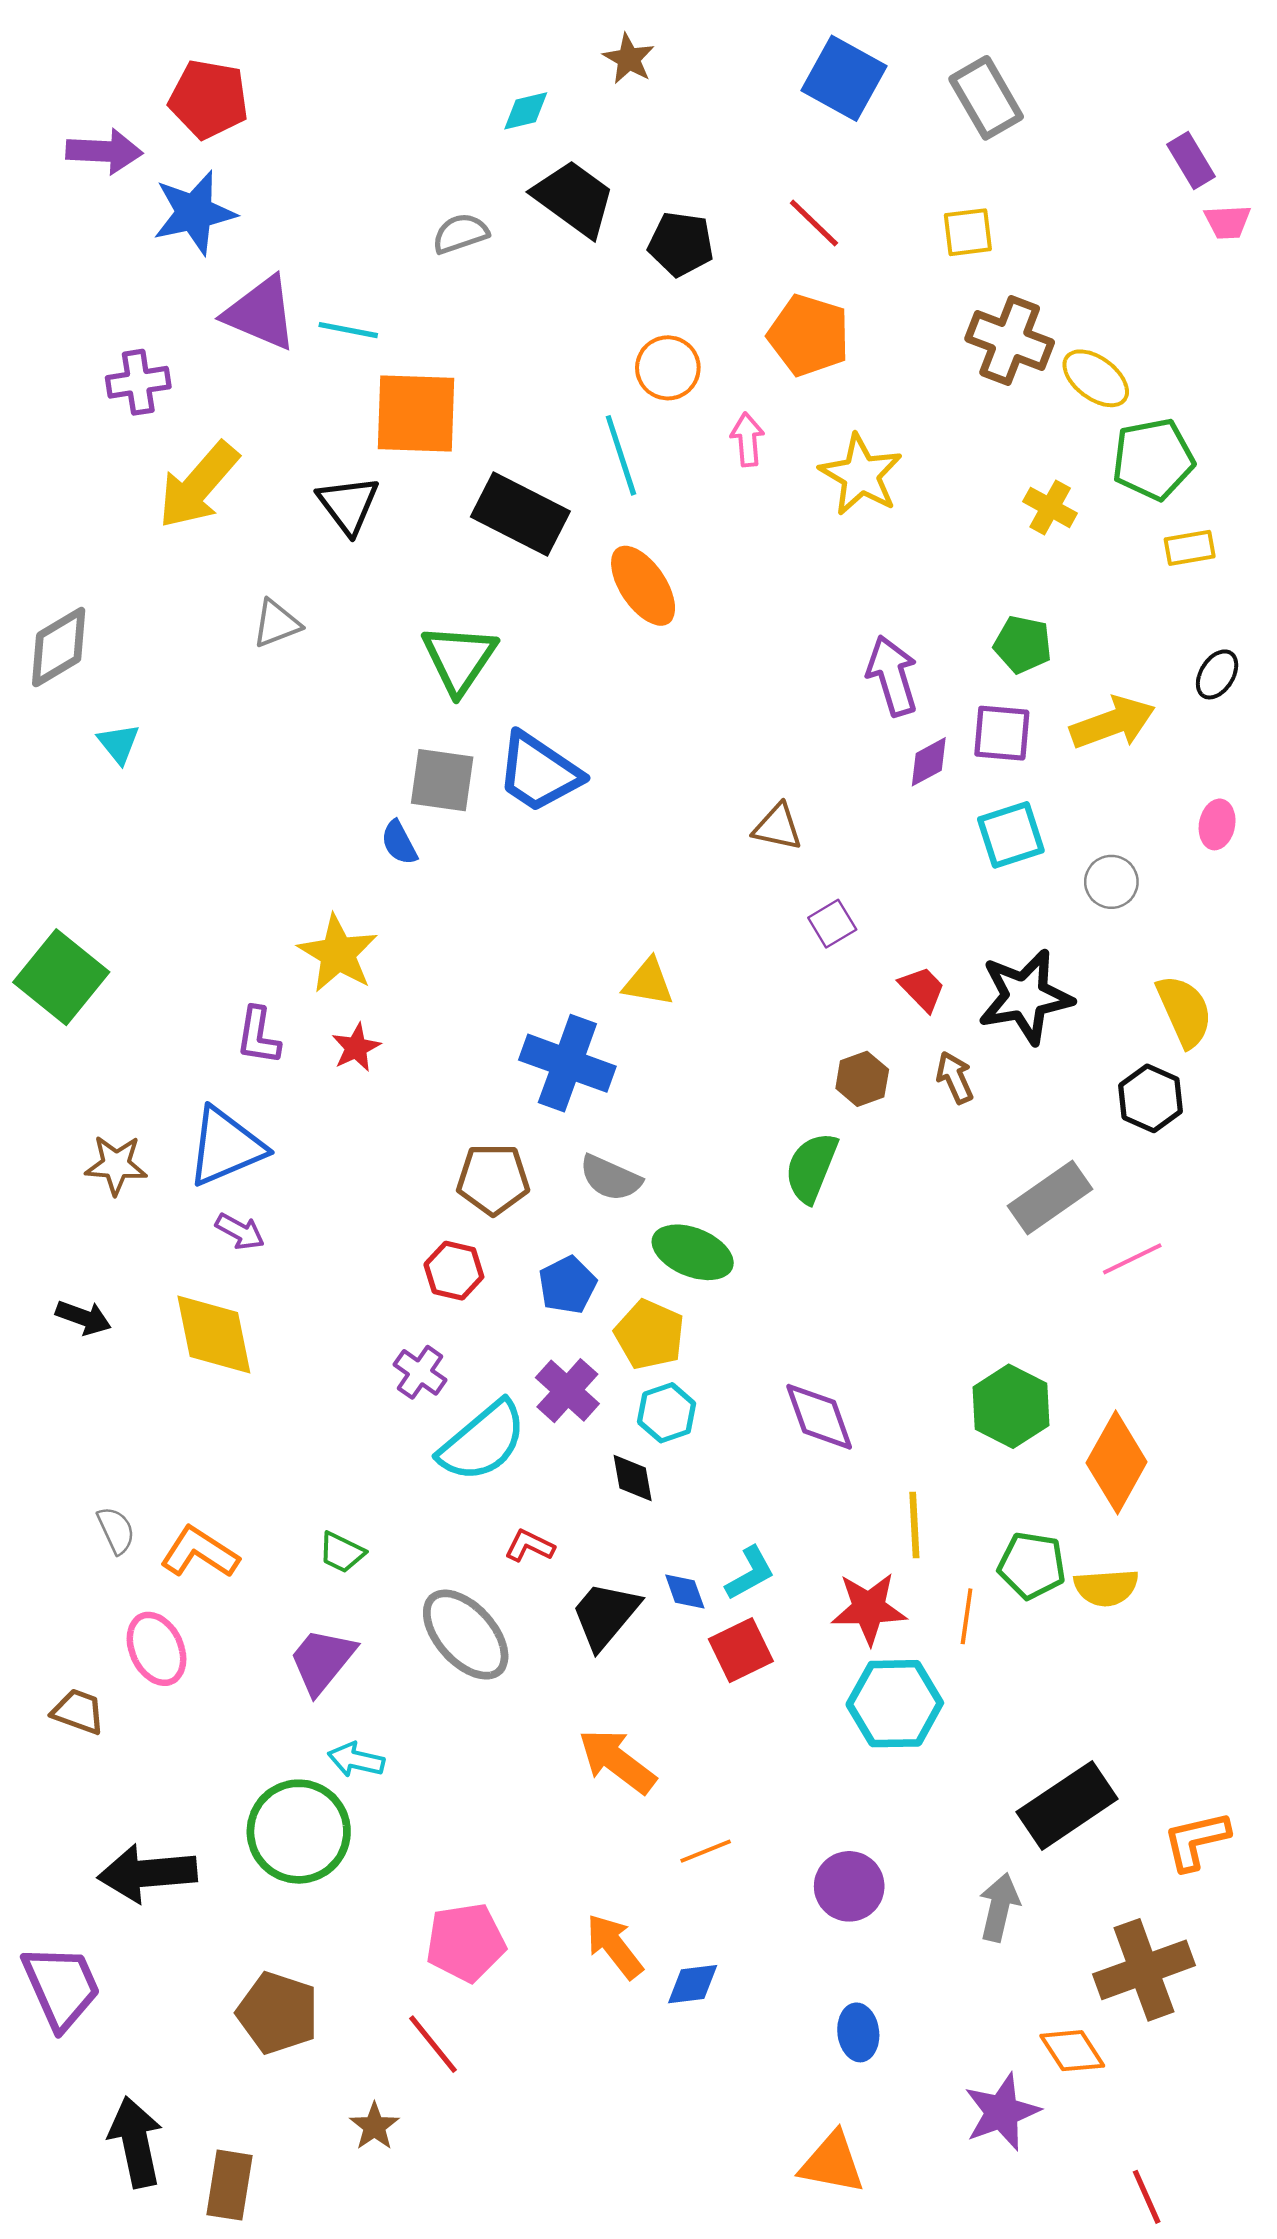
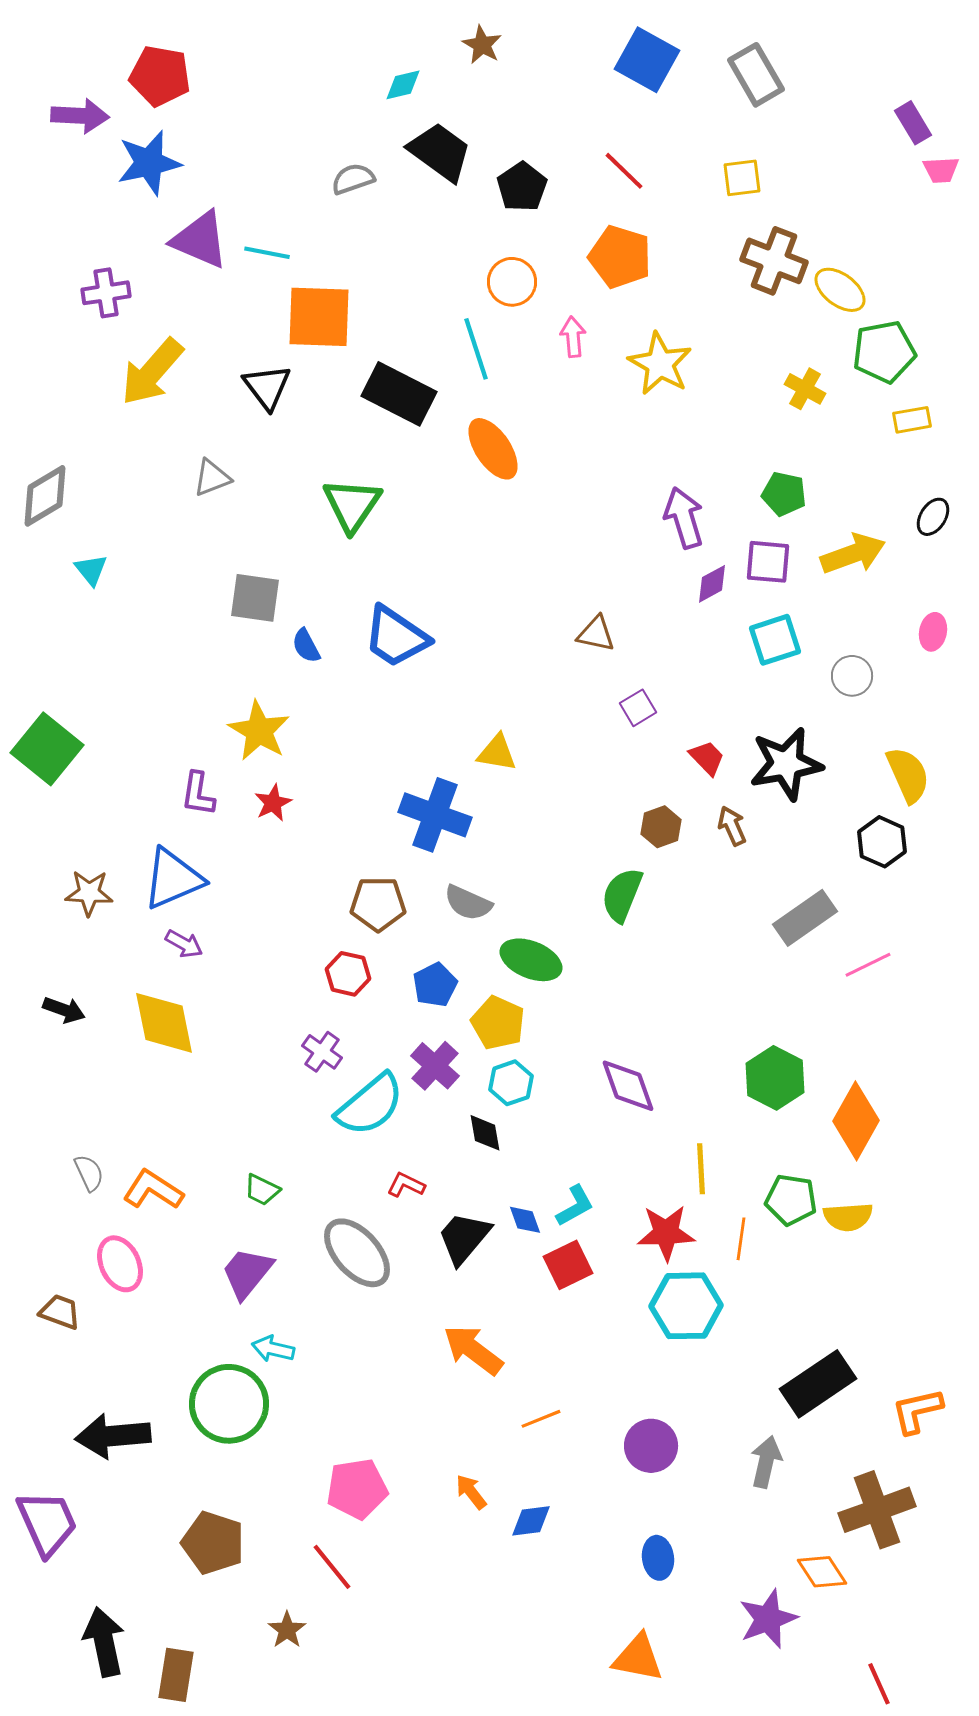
black pentagon: (681, 244) -> (522, 187), turned 30
blue trapezoid: (539, 772) -> (396, 637), moved
gray square: (442, 780) -> (255, 598), moved
orange arrow: (614, 1946) -> (471, 1492), size x0.7

